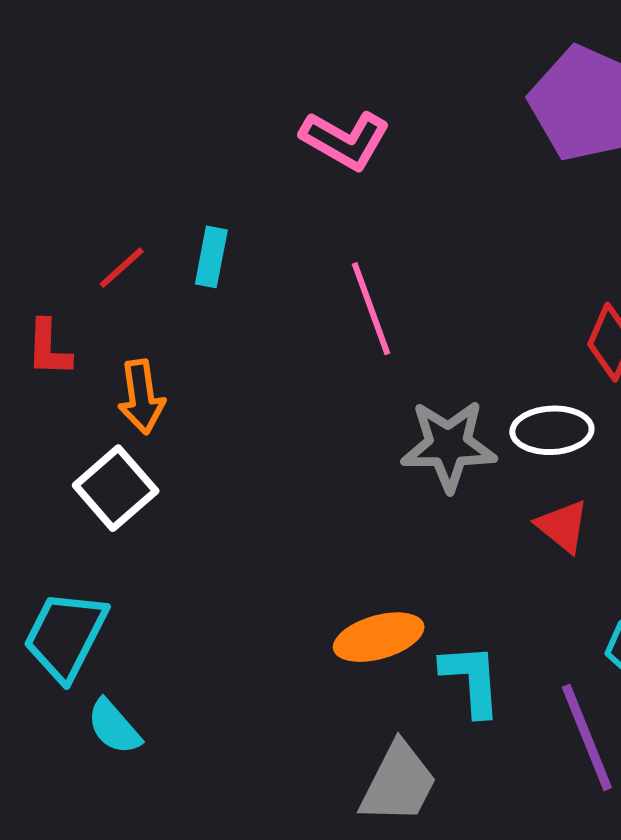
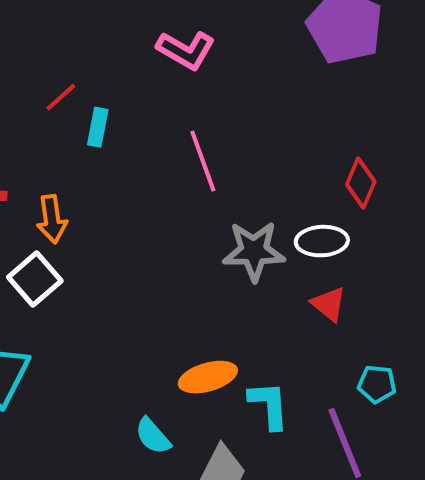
red line: (122, 268) -> (61, 97), moved
cyan semicircle: (114, 727) -> (153, 436), moved

